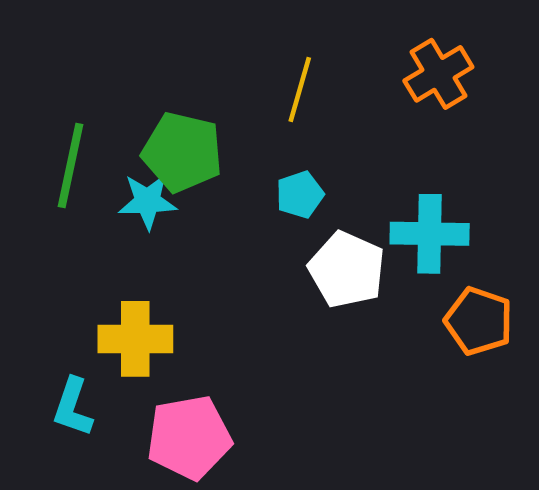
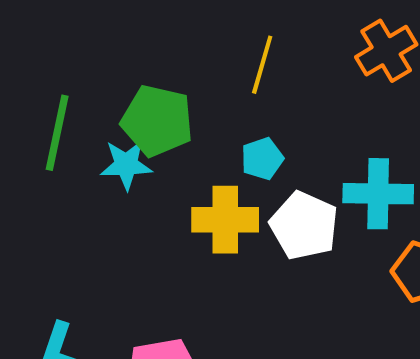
yellow cross: (135, 339) -> (225, 220), moved

